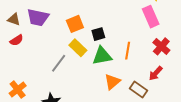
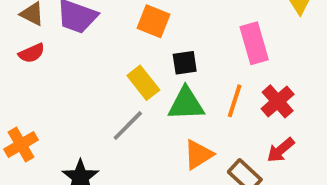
pink rectangle: (151, 17) -> (254, 43), moved
orange square: (75, 24) -> (154, 21), moved, turned 36
red cross: (161, 46) -> (278, 101), moved
gray line: (59, 63) -> (128, 125), moved

